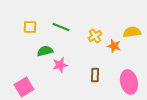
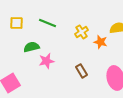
brown rectangle: (95, 75) -> (82, 71), turned -32

